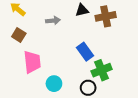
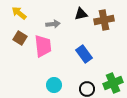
pink trapezoid: (32, 62) -> (43, 46), moved
green cross: (102, 70) -> (113, 83), moved

